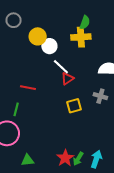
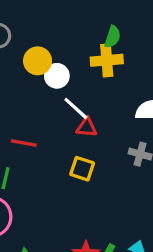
red triangle: (67, 79) -> (87, 127), turned 40
yellow square: (74, 106) -> (82, 169), moved, turned 35

